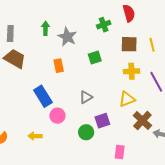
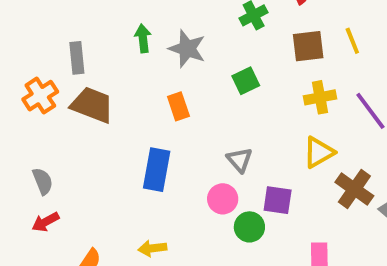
blue rectangle: (43, 96) -> (157, 170), turned 50
gray triangle: (86, 97) -> (239, 160), turned -32
pink circle: (57, 116) -> (223, 199), moved
purple square: (102, 121) -> (278, 200), turned 35

